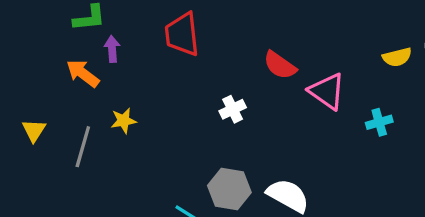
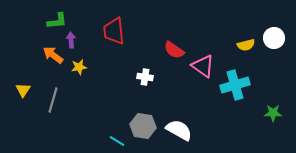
white cross: (233, 109) -> (145, 77), turned 35
yellow star: (124, 121) -> (79, 67), moved
cyan cross: (379, 122) -> (235, 85), size x1.8

